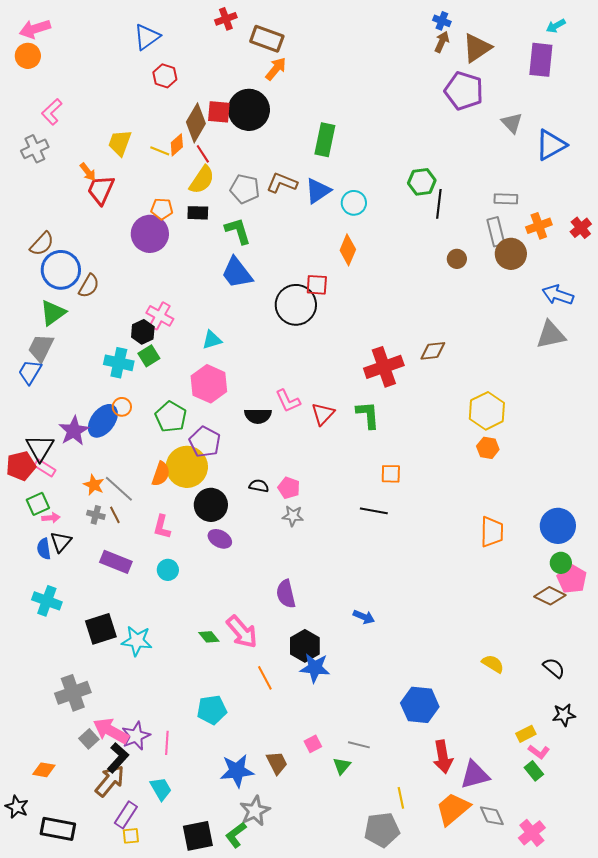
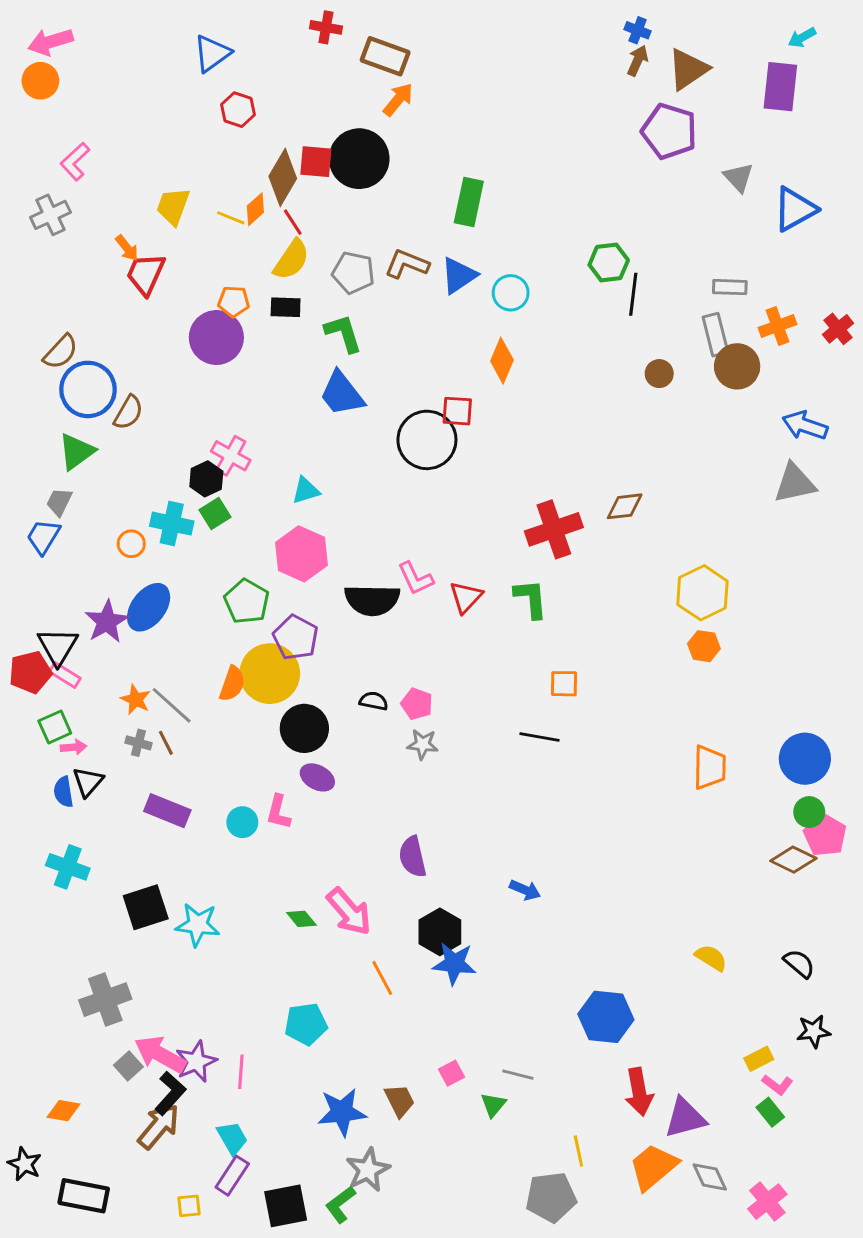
red cross: (226, 19) -> (326, 27), turned 30
gray trapezoid: (41, 348) -> (59, 502), size x0.7
orange circle: (122, 407) -> (131, 544), moved
black semicircle: (258, 416) -> (372, 600), size x1.4
pink L-shape: (162, 527) -> (278, 812), moved
purple rectangle: (126, 815) -> (232, 1176), moved

